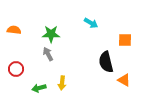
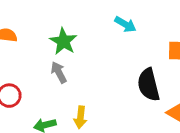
green star: (51, 34) -> (63, 41), turned 30

